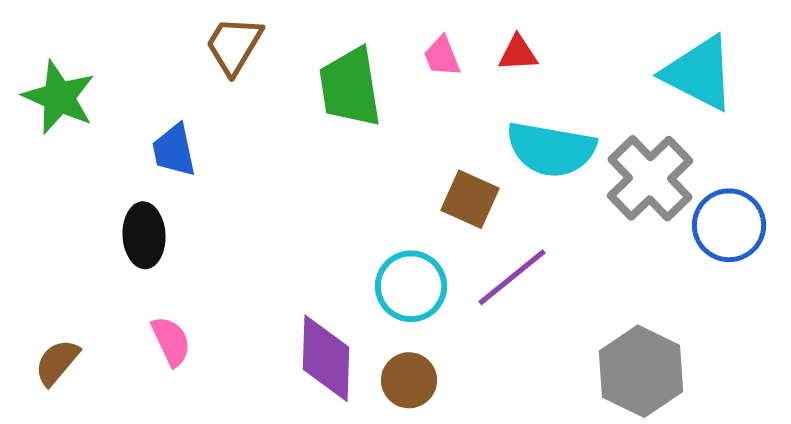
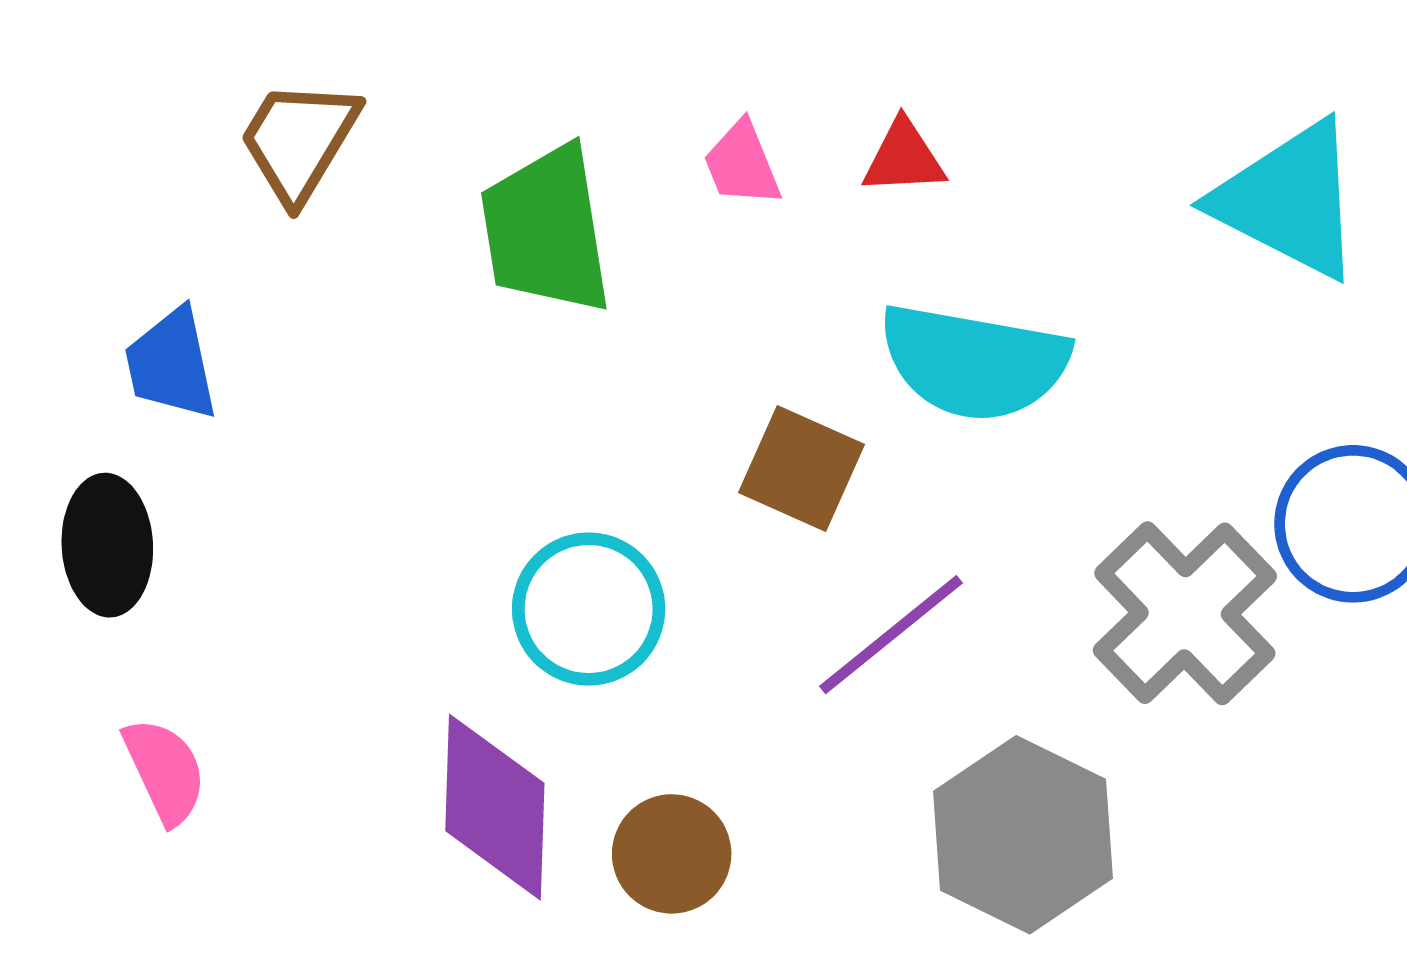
gray cross: (650, 178) -> (1185, 613), moved
cyan circle: (411, 286) -> (589, 609), moved
gray hexagon: (641, 371) -> (1023, 835), moved

